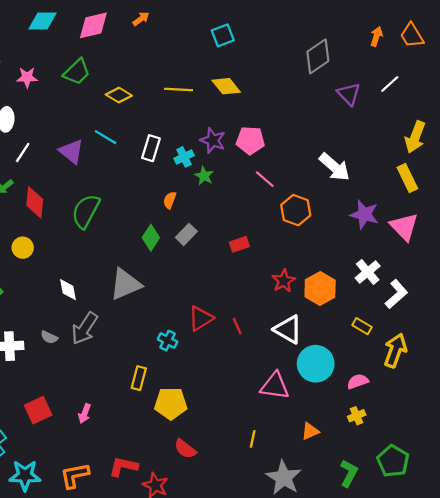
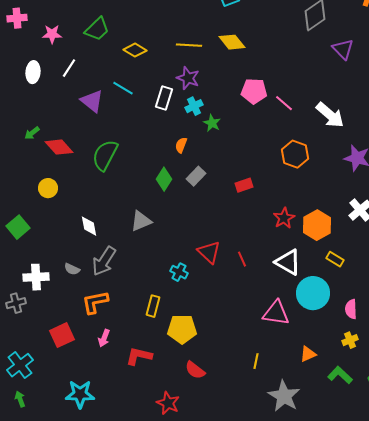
purple star: (213, 140) -> (188, 78), moved
white line: (23, 153) -> (69, 68), moved
pink line: (265, 179) -> (284, 103), moved
red diamond: (35, 202) -> (59, 147), turned -48
gray triangle: (125, 284) -> (141, 221), size x0.7
red triangle: (201, 318) -> (209, 252), turned -45
yellow rectangle: (362, 326) -> (335, 259), moved
pink semicircle: (358, 381) -> (351, 309), turned -72
red L-shape: (123, 467) -> (139, 356), moved
green L-shape: (349, 473) -> (340, 375), moved, turned -75
cyan star: (25, 475) -> (80, 394), moved
orange L-shape: (75, 475) -> (95, 302), moved

